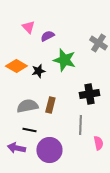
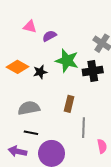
pink triangle: (28, 27) -> (30, 27), turned -32
black cross: (89, 94) -> (93, 71), moved
brown rectangle: (50, 105) -> (69, 104), moved

